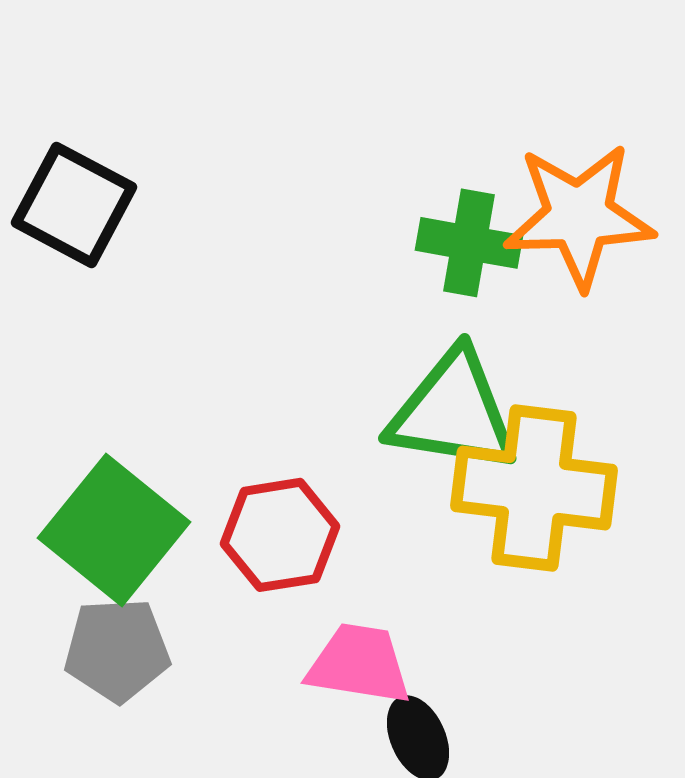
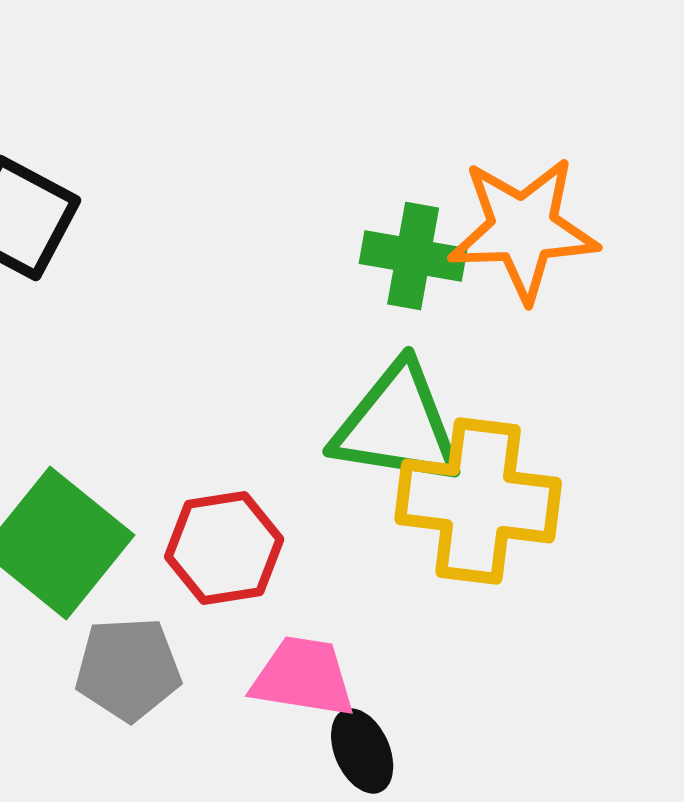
gray pentagon: (117, 650) -> (128, 669), moved

